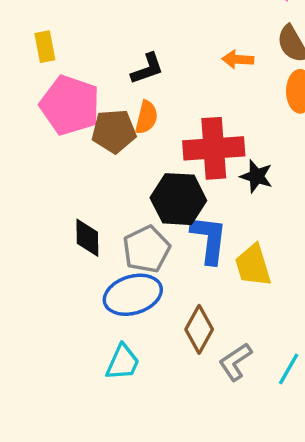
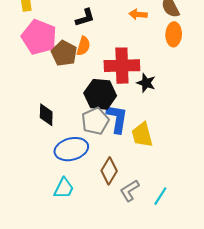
brown pentagon: (114, 131) -> (64, 53), turned 30
gray pentagon: (146, 249) -> (95, 121), moved

